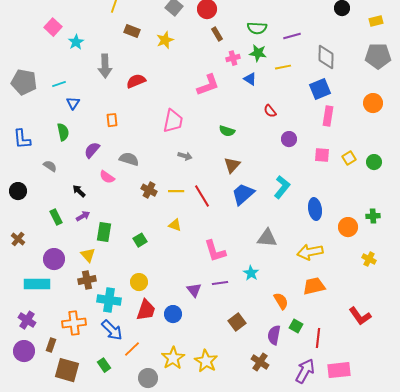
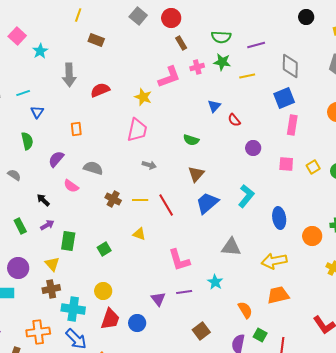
yellow star: (165, 40) -> (143, 97), moved, turned -30
blue triangle: (250, 79) -> (214, 106), moved, turned 40
pink L-shape: (208, 85) -> (169, 77), moved

